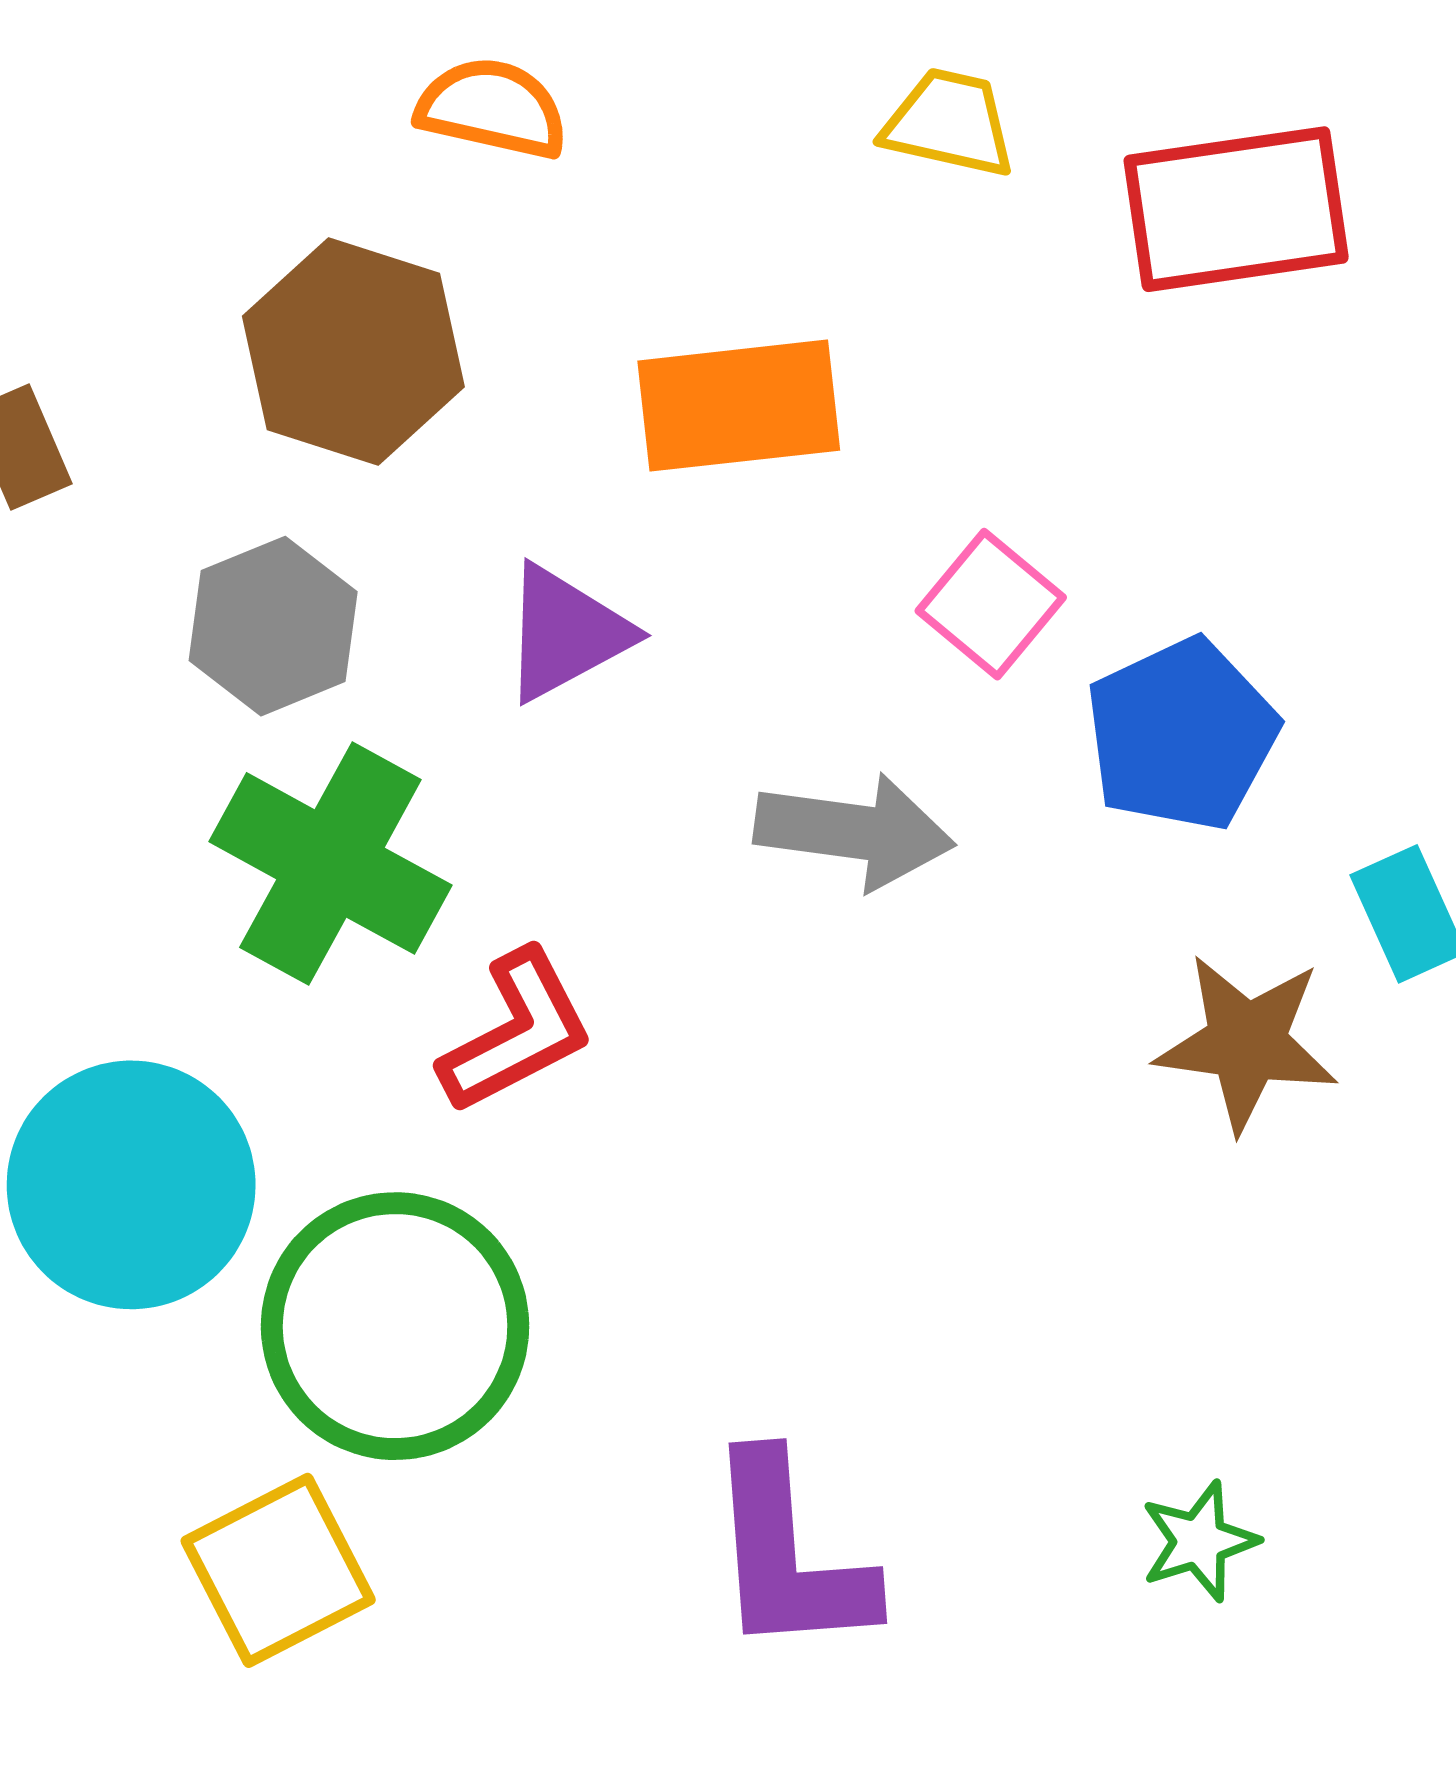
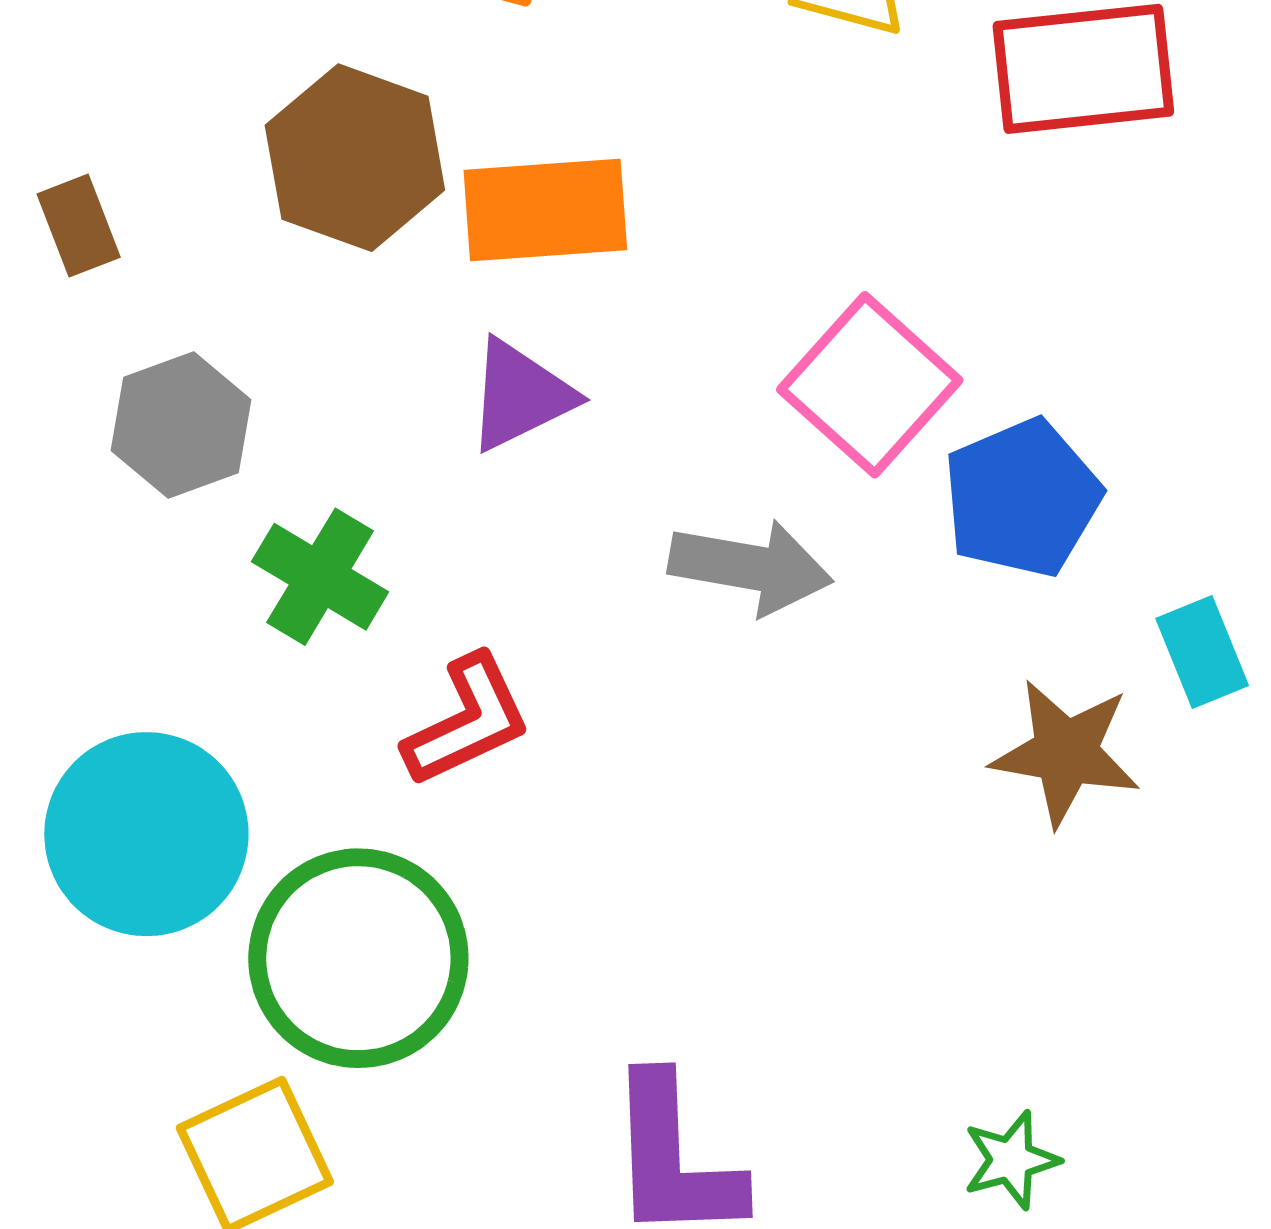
orange rectangle: (739, 406) -> (545, 210), moved
pink square: (991, 604) -> (870, 385), size x1.5
gray hexagon: (273, 626) -> (181, 425), moved
green cross: (330, 863) -> (320, 577), size x0.7

